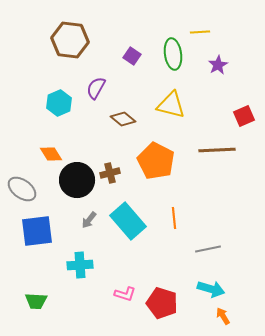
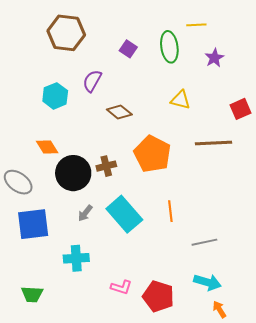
yellow triangle: (171, 105) -> (180, 100), moved, size x0.7

